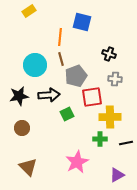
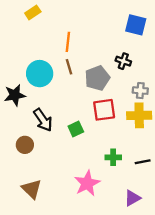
blue square: (82, 22) -> (136, 25), moved
gray pentagon: (76, 76) -> (97, 78), moved
gray cross: (115, 79) -> (140, 91), moved
black arrow: (49, 95) -> (43, 120), moved, turned 60
black star: (19, 96) -> (15, 95), moved
yellow cross: (110, 117) -> (139, 115), moved

